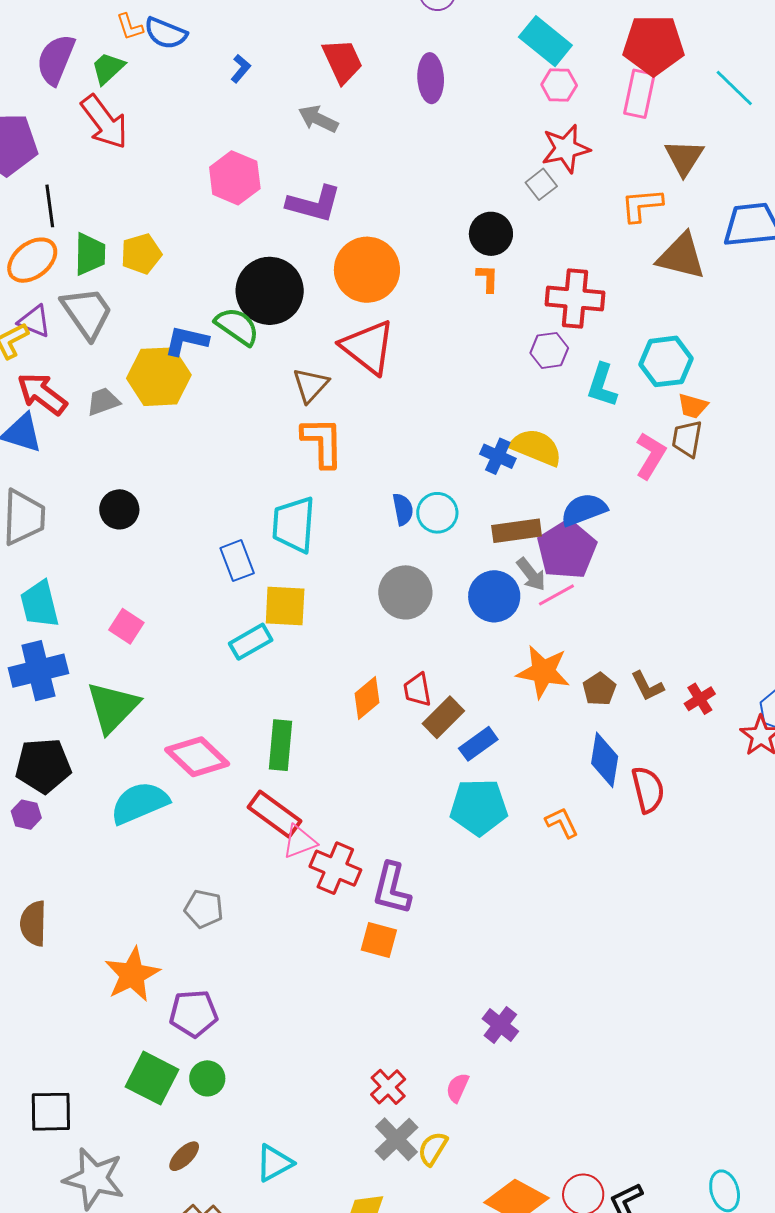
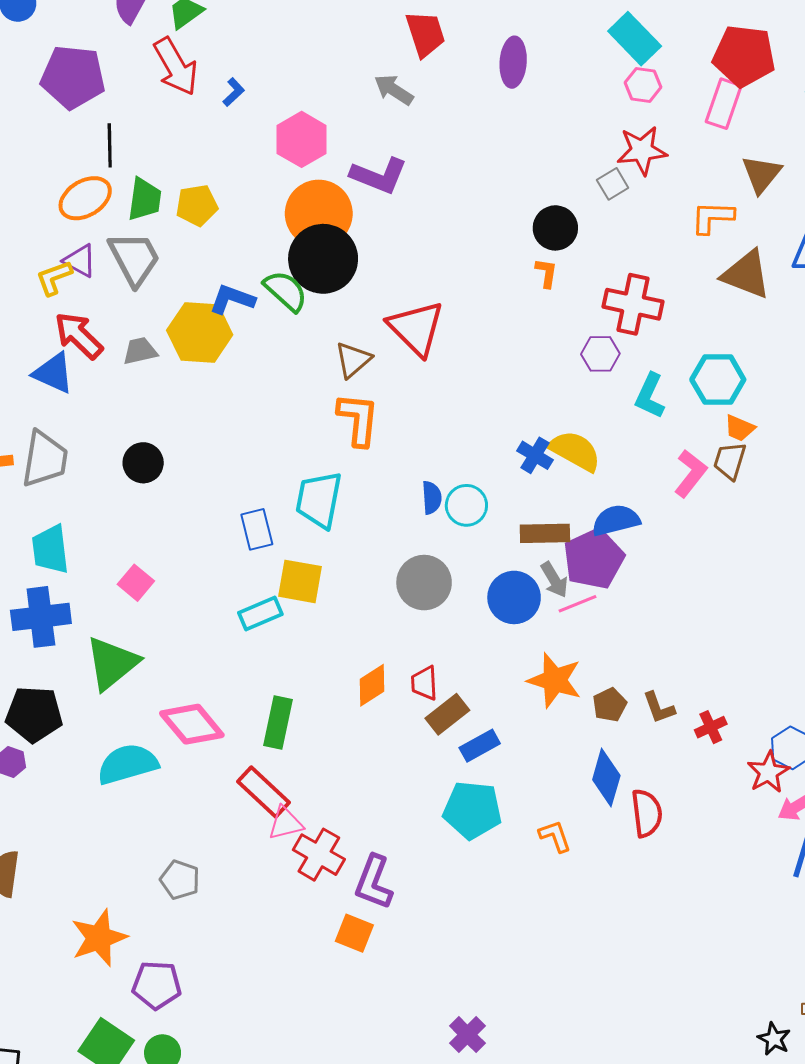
blue L-shape: (241, 69) -> (234, 92), moved
orange circle: (367, 270) -> (319, 214), moved

